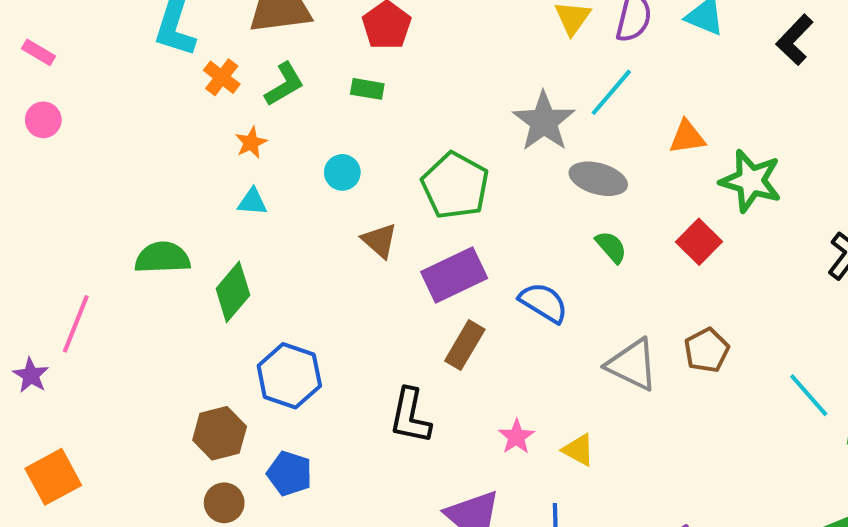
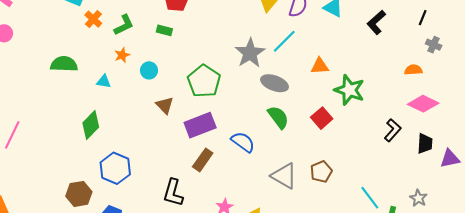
orange star: (251, 143) -> (122, 55), moved
green semicircle: (611, 247) -> (278, 117), size x1.4
green semicircle: (162, 258) -> (64, 64), moved

